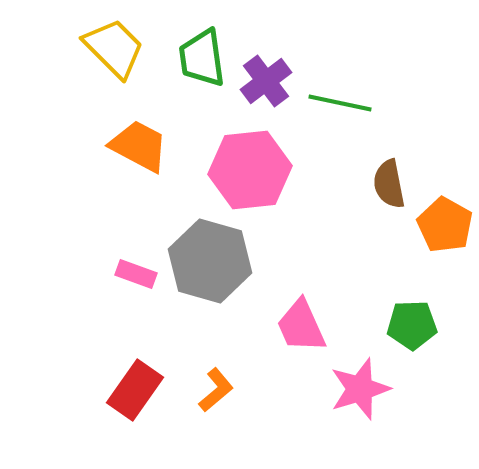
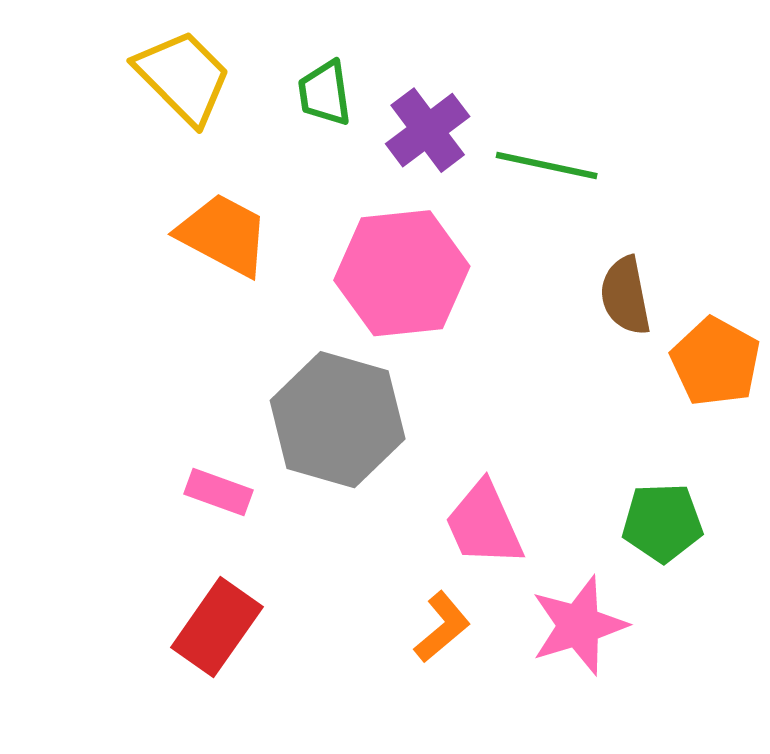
green trapezoid: (202, 58) -> (325, 93), size x0.7
pink rectangle: (136, 274) -> (219, 492), moved
orange L-shape: (216, 390) -> (442, 627), moved

